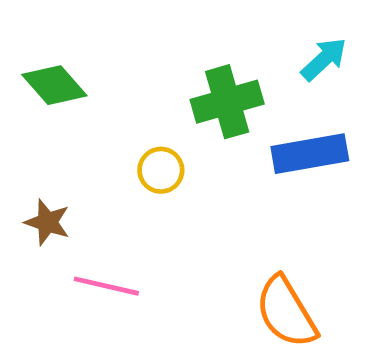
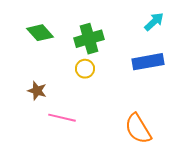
green cross: (227, 102) -> (89, 39), moved

